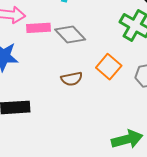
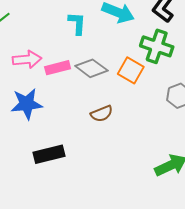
orange square: (109, 67) -> (131, 70), moved

